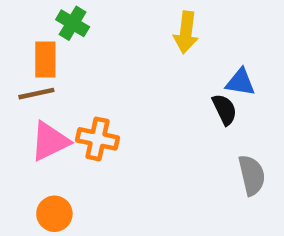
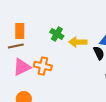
green cross: (73, 23) -> (57, 34), moved
yellow arrow: (186, 32) -> (78, 42), moved, turned 84

